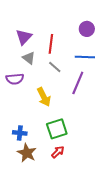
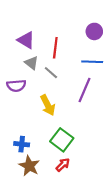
purple triangle: (24, 37) -> (26, 40), turned -42
gray line: (55, 67) -> (51, 73), moved
green square: (57, 129) -> (62, 140), turned -35

